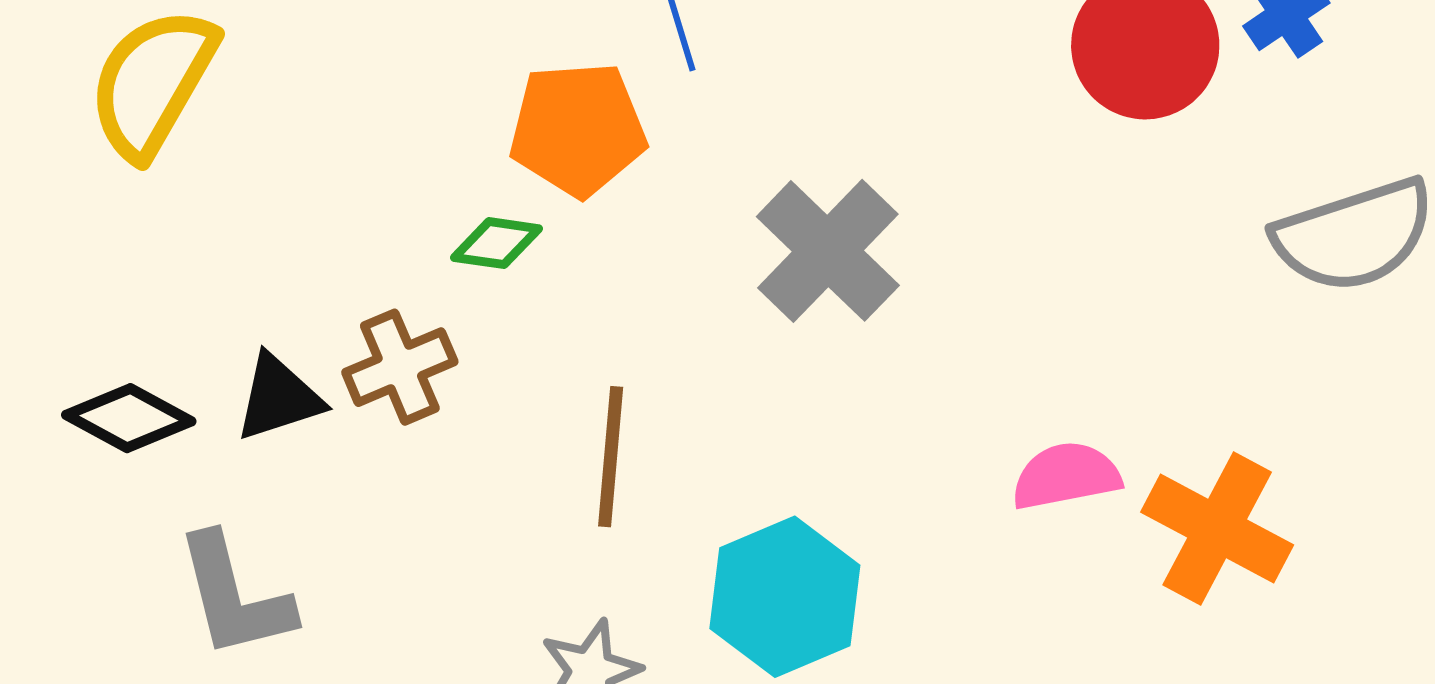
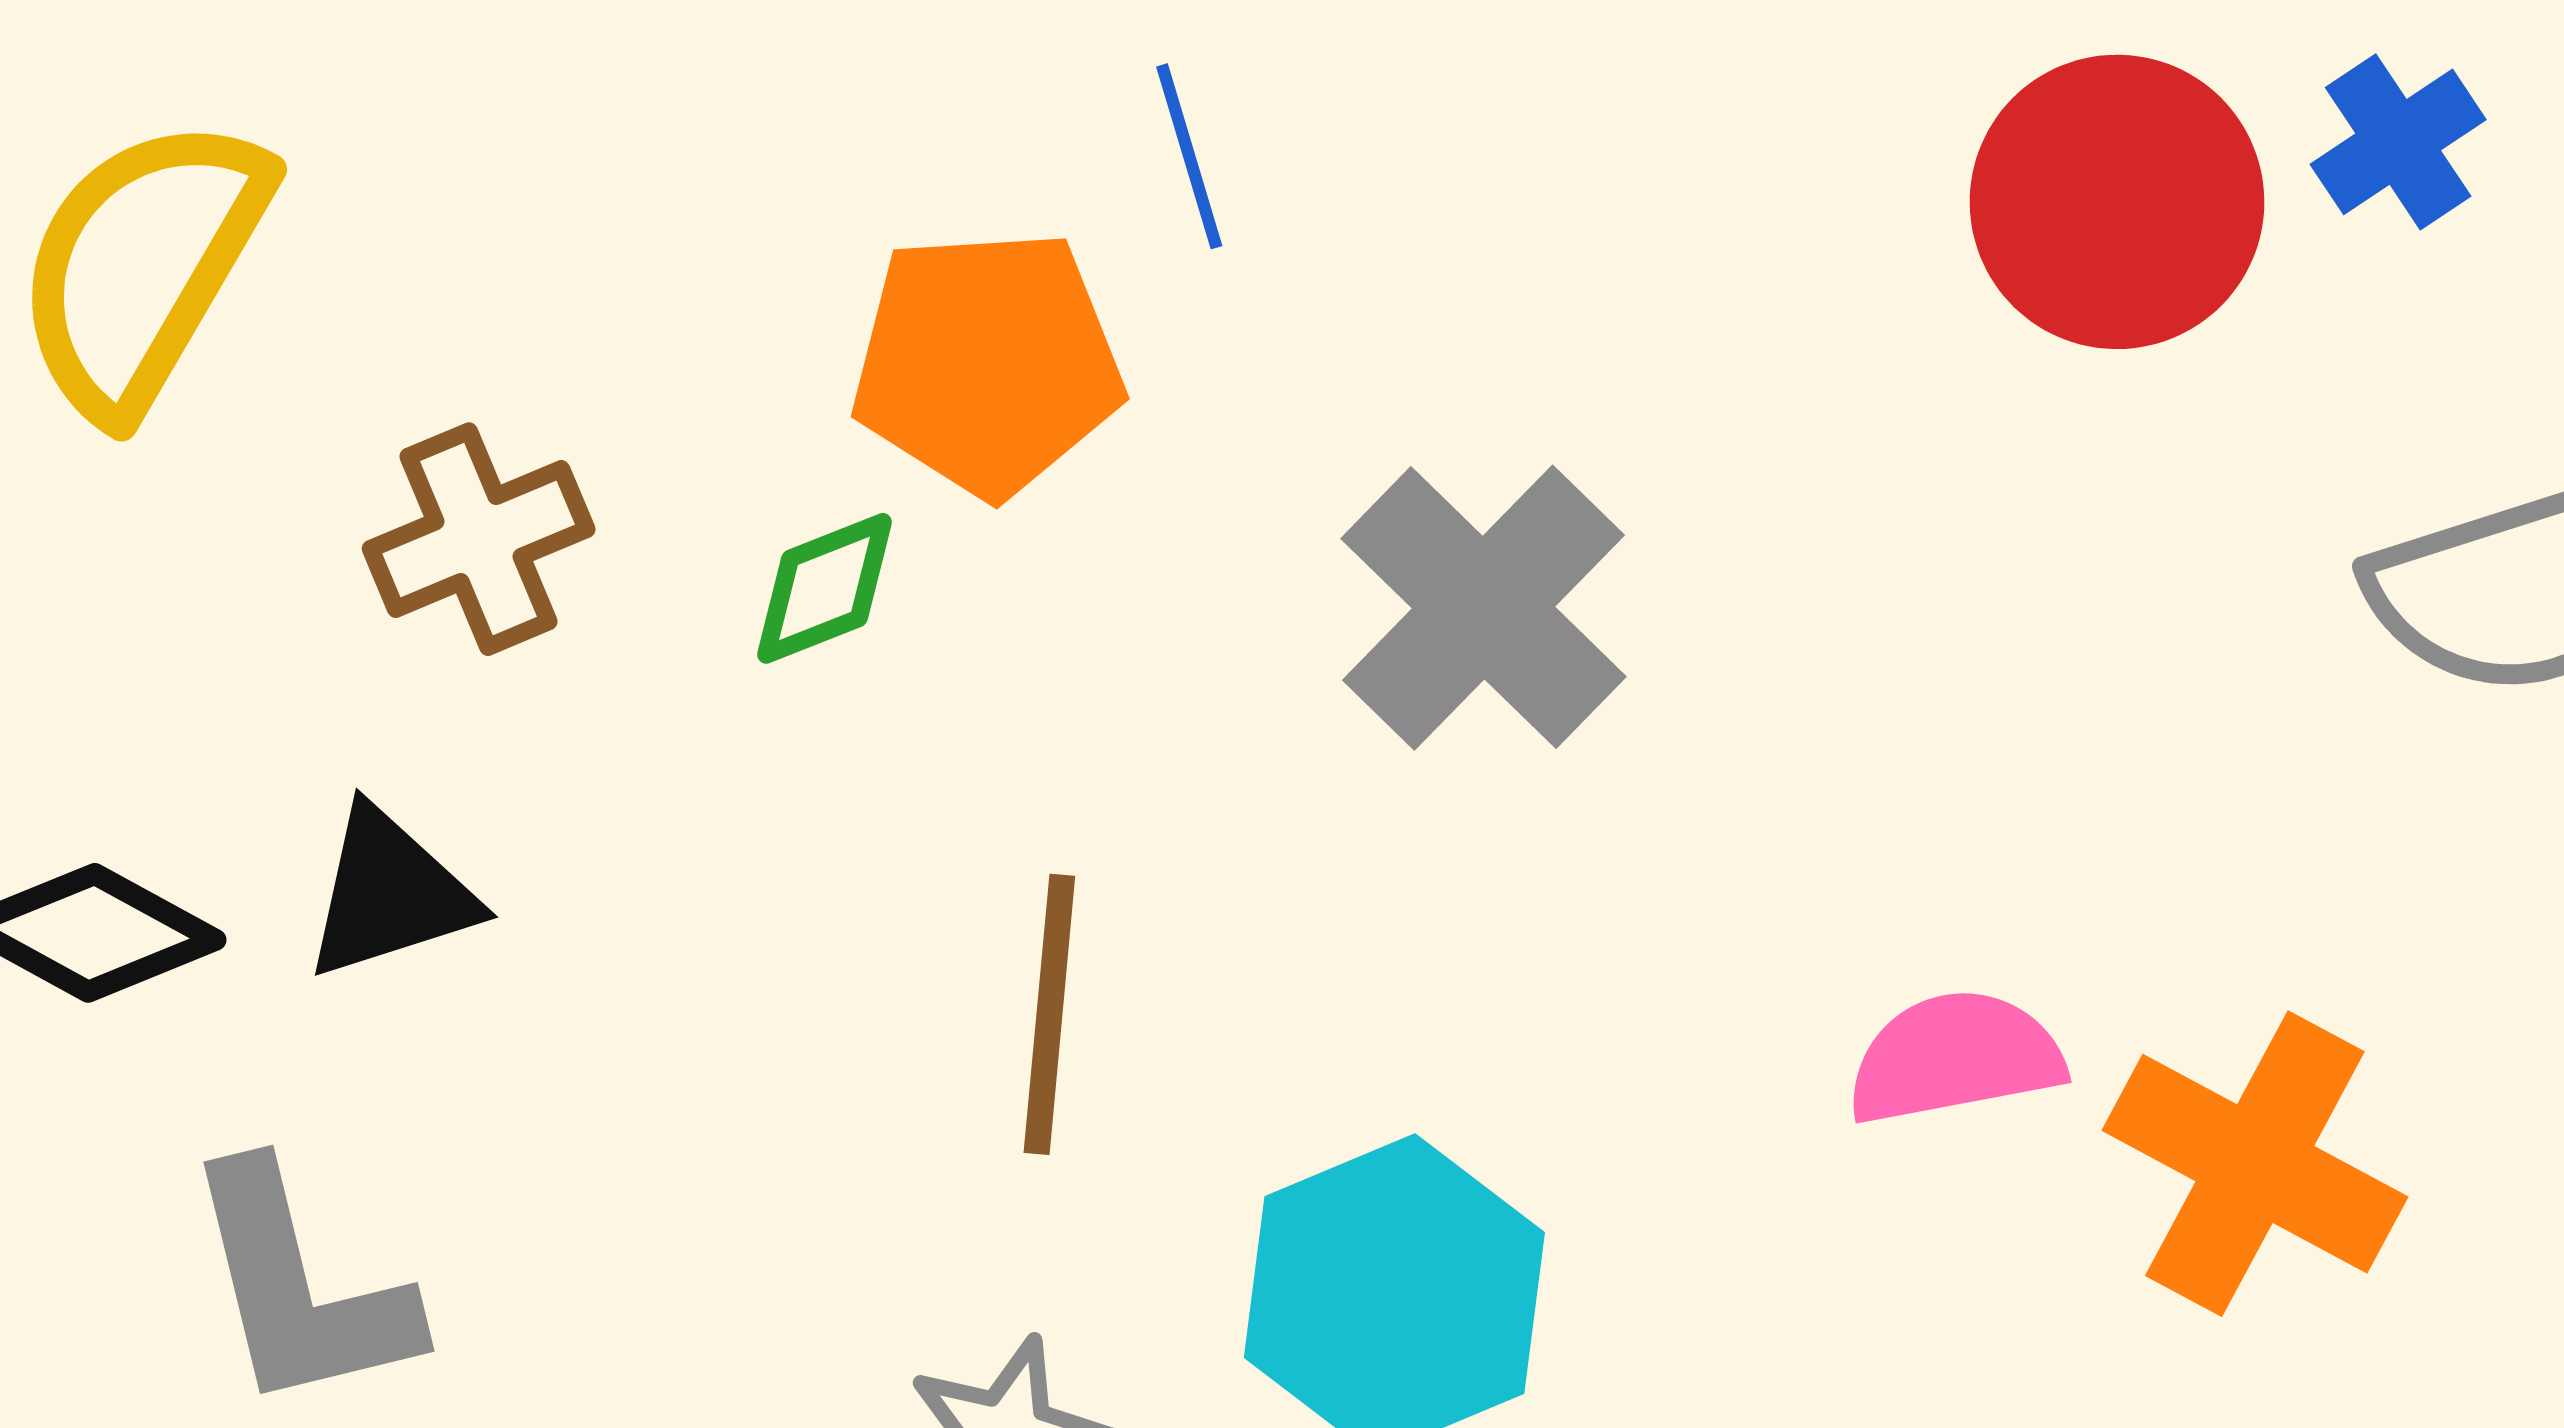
green diamond: (496, 243) -> (825, 588), turned -30
brown cross: (400, 367) -> (479, 539), moved

